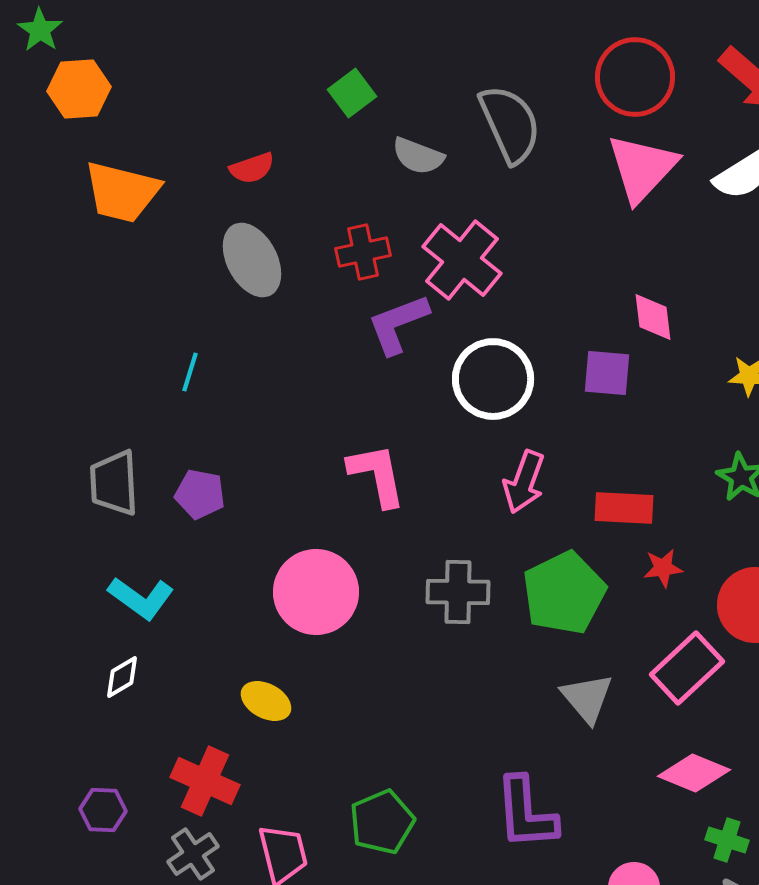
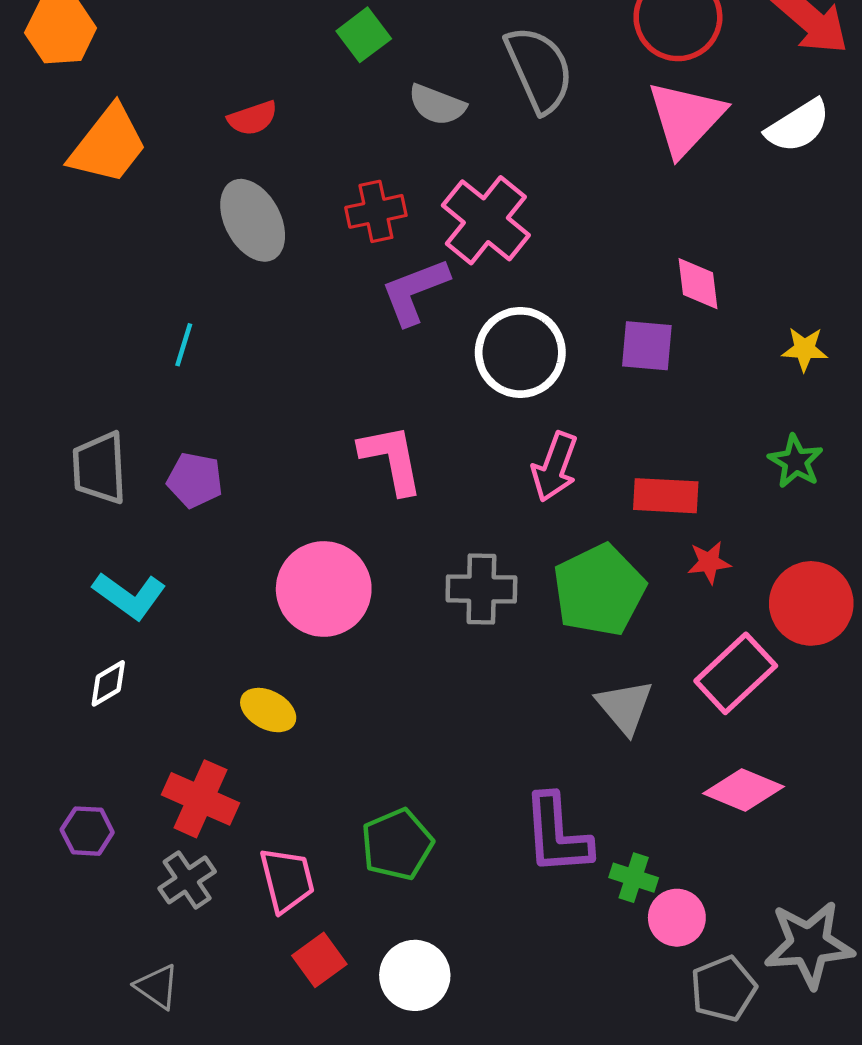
orange trapezoid: (122, 192) -> (108, 145), turned -66
green cross: (727, 840) -> (634, 878), moved

